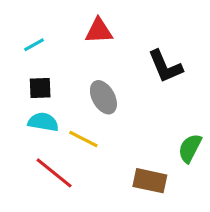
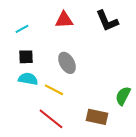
black L-shape: (165, 66) -> (107, 21), moved
red line: (54, 173) -> (51, 119), moved

